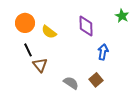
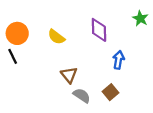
orange circle: (25, 23) -> (17, 33), moved
black line: (28, 50) -> (13, 56), moved
brown triangle: (40, 65) -> (69, 75), moved

